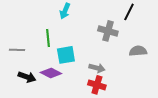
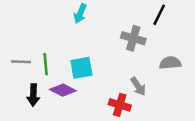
green line: (48, 38) -> (46, 64), moved
gray arrow: (97, 68) -> (138, 86), moved, turned 42
black arrow: (27, 77) -> (33, 95), turned 72

